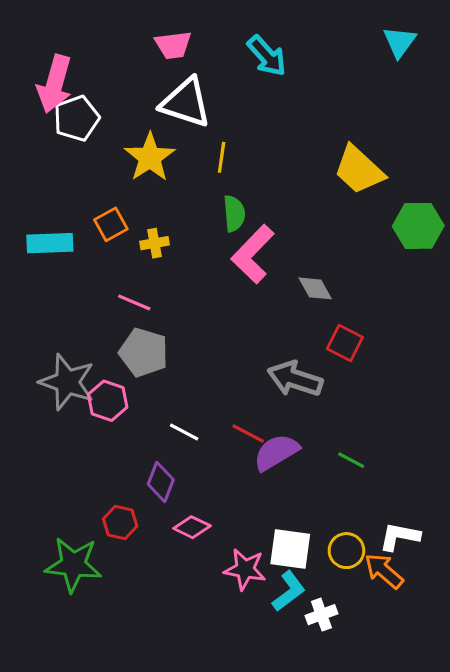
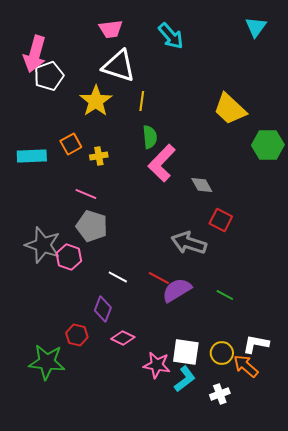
white cross: (321, 615) -> (220, 394), moved

